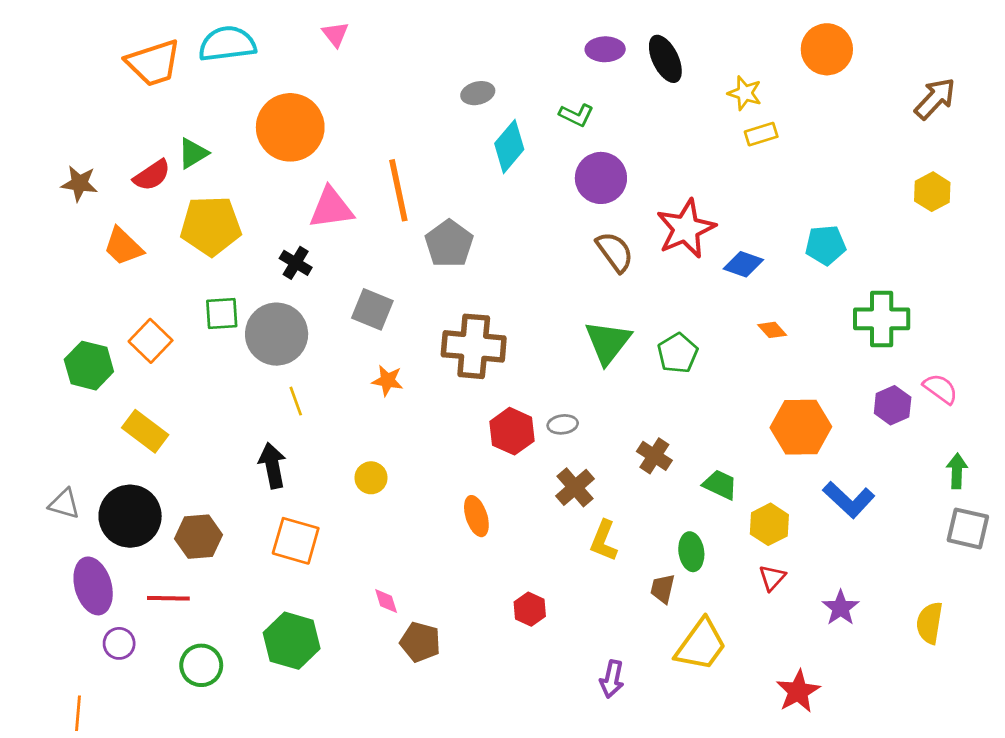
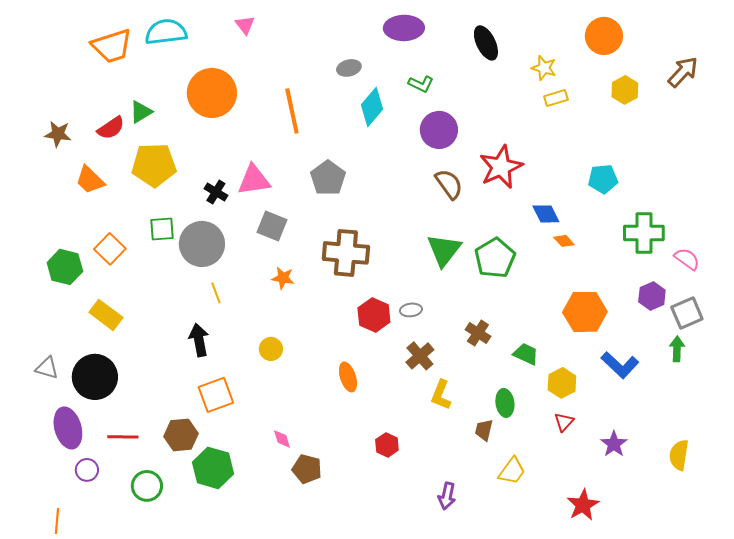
purple ellipse: (605, 49) -> (404, 28), moved, size x1.4
orange line: (398, 190) -> (292, 111), moved
yellow hexagon: (932, 192) -> (625, 90), moved
pink triangle: (331, 208) -> (254, 180), moved
blue diamond: (743, 264) -> (546, 214), moved, turned 44
green pentagon: (678, 353) -> (495, 258), size x1.4
pink semicircle: (940, 389) -> (687, 259), moved
green arrow: (957, 471) -> (677, 349), moved
gray square: (968, 528) -> (687, 313), moved, turned -36
brown hexagon: (198, 537) -> (181, 435), moved
orange square: (296, 541) -> (216, 395), turned -36
yellow trapezoid: (701, 645) -> (512, 471), size x0.7

